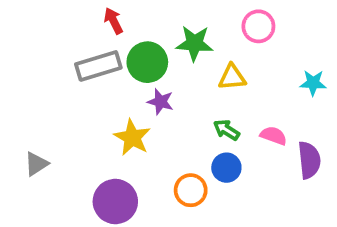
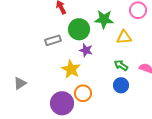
gray rectangle: (98, 66) -> (53, 40), moved, size x0.7
orange circle: (191, 190) -> (83, 93), moved

